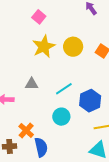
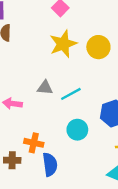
cyan line: (64, 89) -> (71, 94), moved
orange cross: (26, 130) -> (34, 143), turned -35

